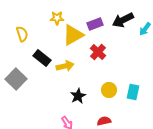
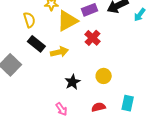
yellow semicircle: (22, 34) -> (29, 20), moved
cyan rectangle: (133, 92) -> (128, 103), moved

